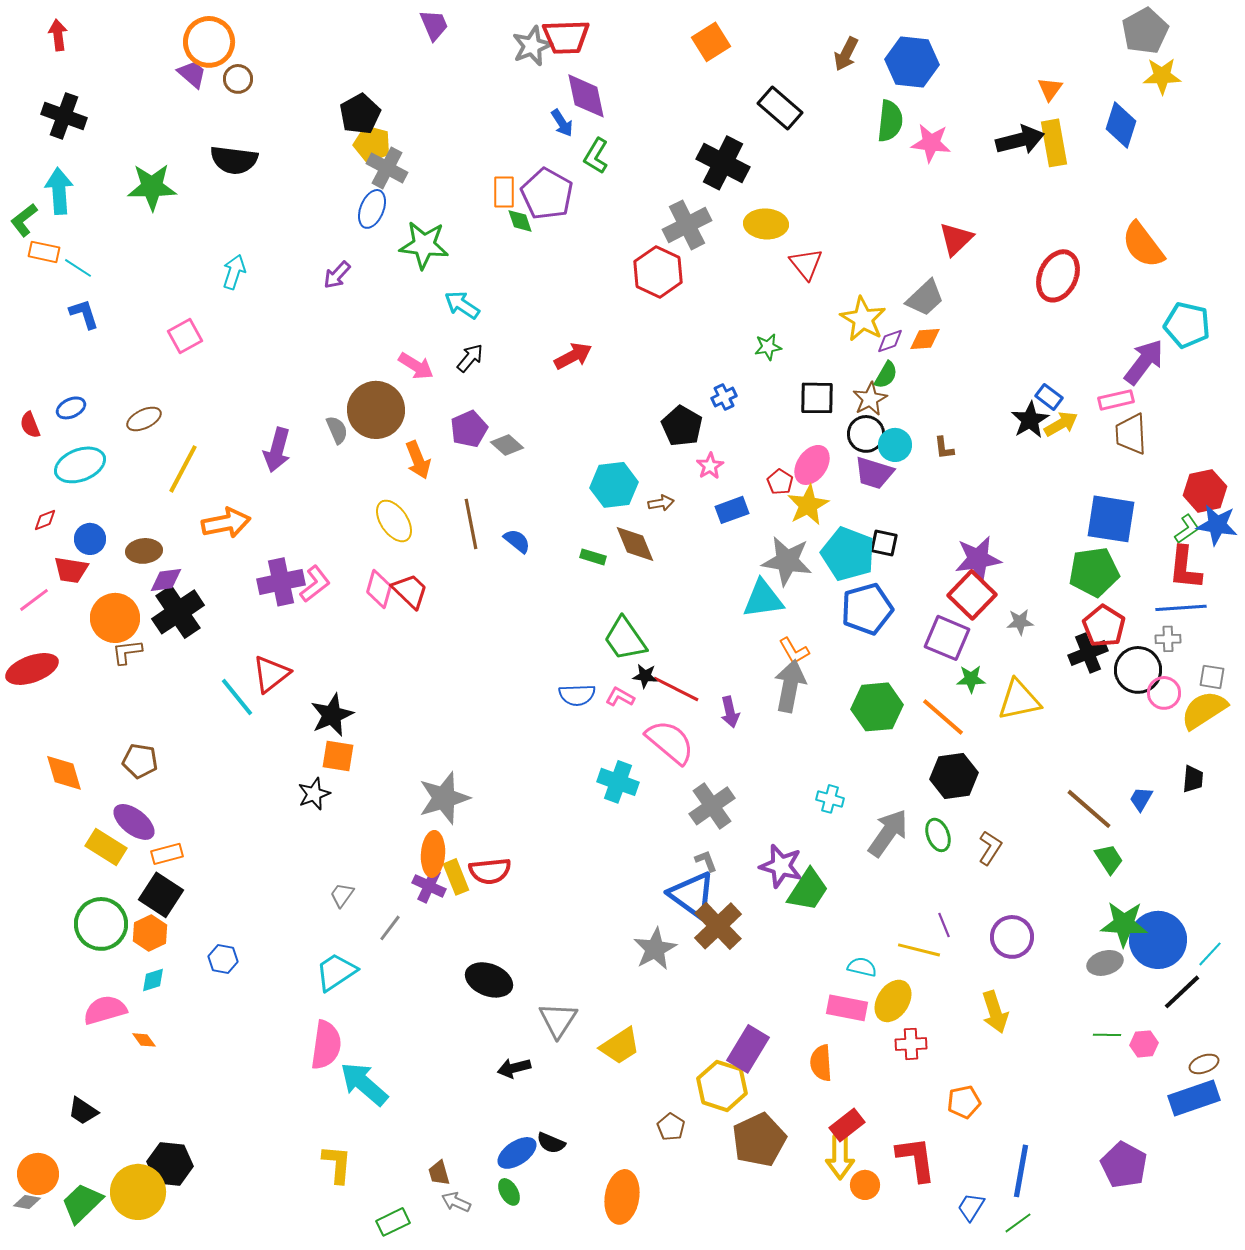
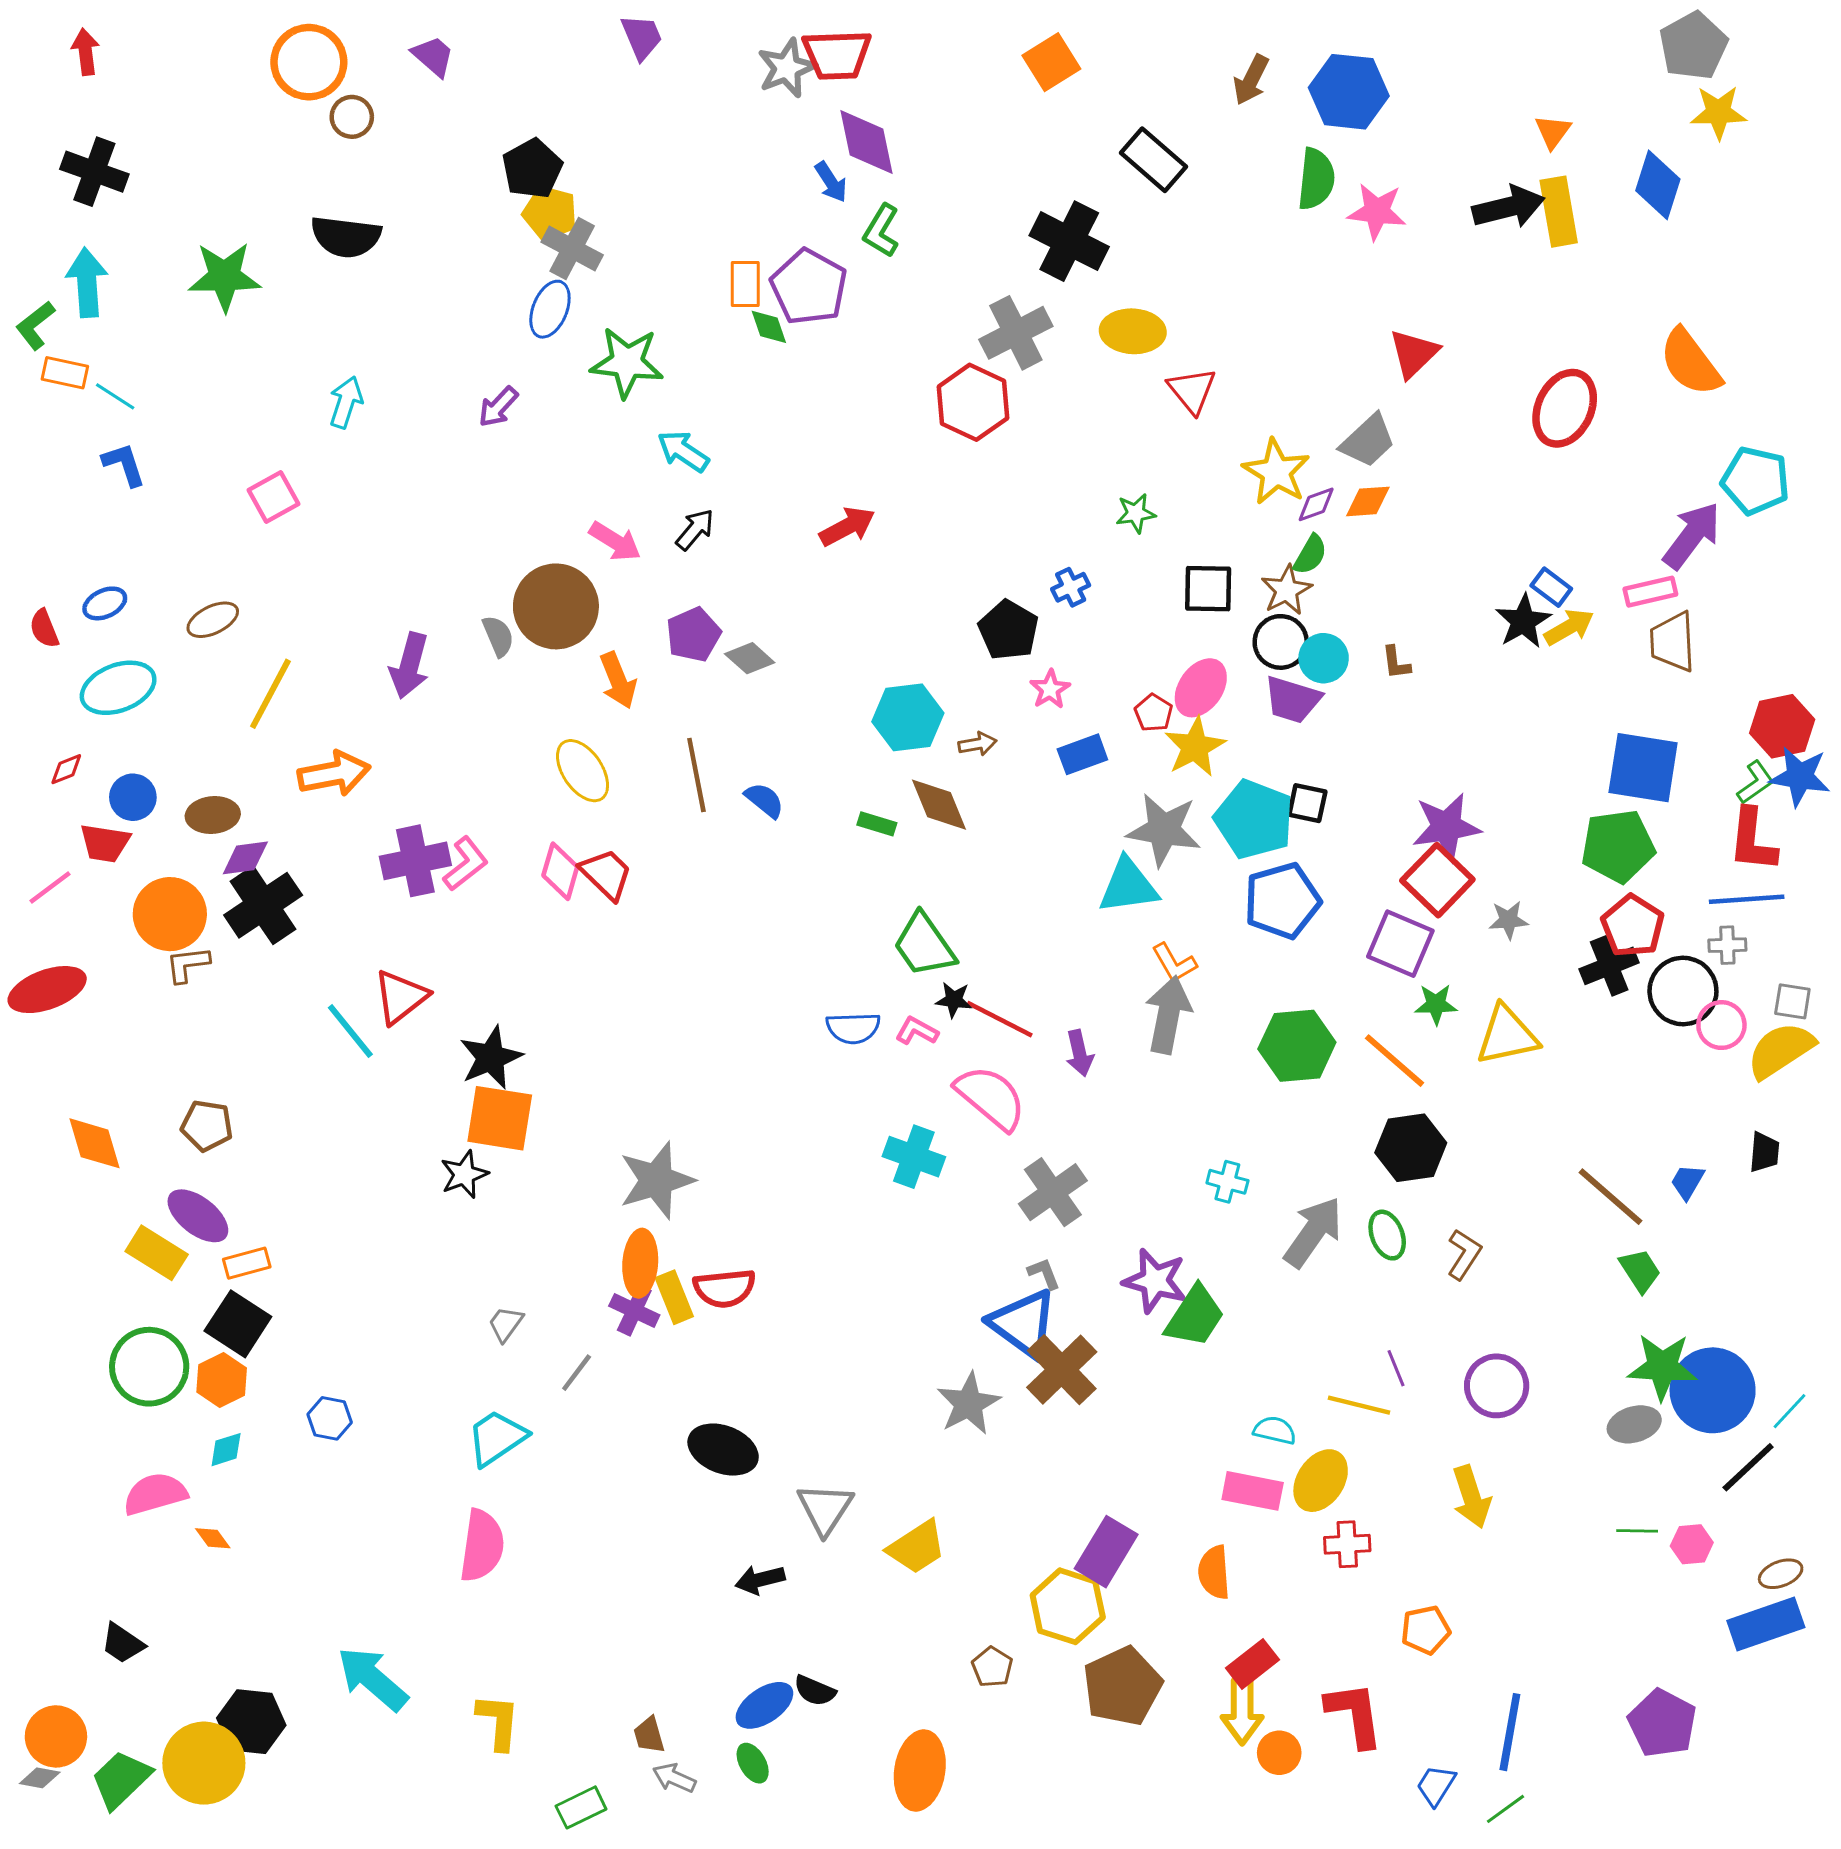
purple trapezoid: (192, 74) -> (433, 56), moved
orange square: (338, 756) -> (500, 1118), size x1.4
cyan arrow: (364, 1084) -> (372, 1679), moved

